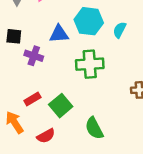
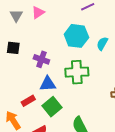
blue triangle: (59, 34) -> (48, 84), moved
purple cross: (34, 56) -> (41, 59), moved

